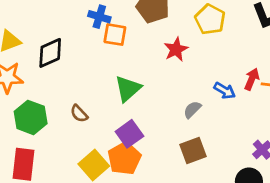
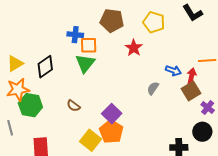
red arrow: (252, 79) -> (192, 76), moved
green triangle: (128, 89) -> (85, 63), moved
green hexagon: (31, 117) -> (30, 105), moved
brown square: (193, 150) -> (191, 91), moved

